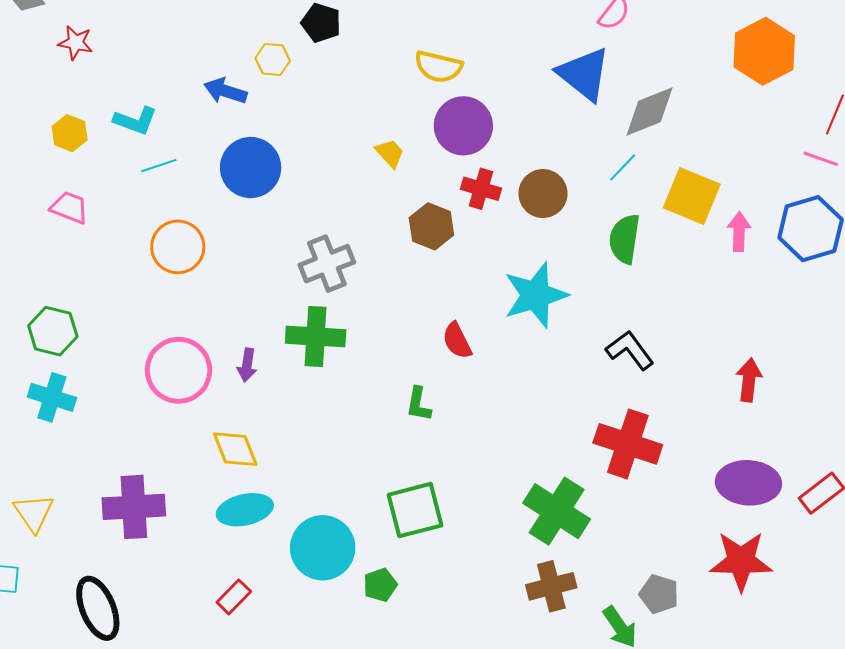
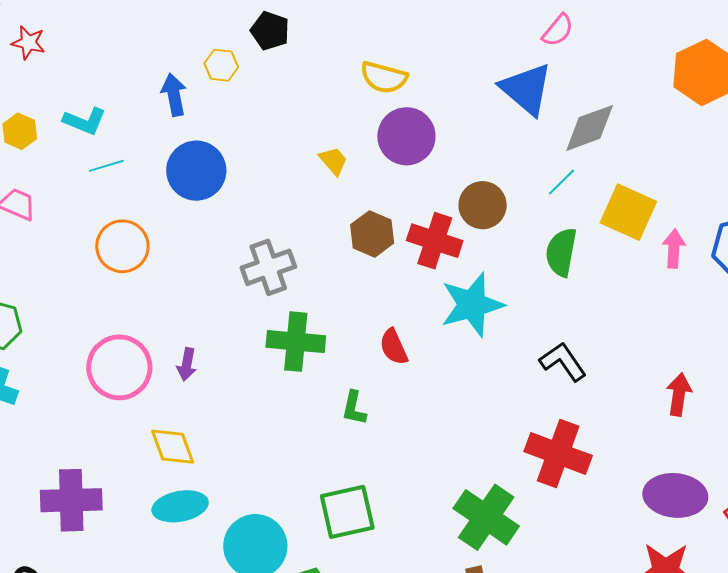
blue arrow: (225, 91) -> (174, 95), turned 60
red cross: (481, 189) -> (435, 241), moved, size x1.4
green cross: (316, 336) -> (296, 342), moved

